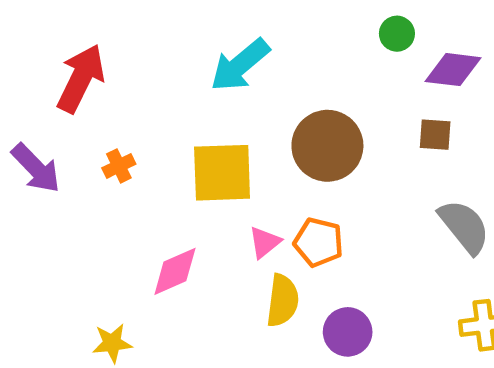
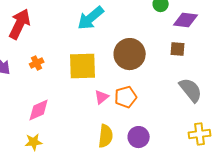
orange pentagon: (318, 242) -> (126, 97), turned -30
pink diamond: (175, 271) -> (39, 110), moved
yellow semicircle: (283, 300) -> (106, 136), moved

